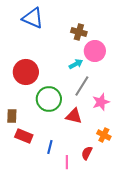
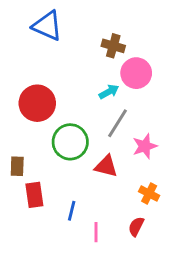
red rectangle: (24, 136) -> (34, 195), turned 60
red semicircle: (87, 153) -> (136, 226), moved

